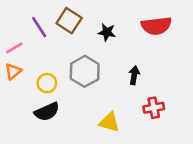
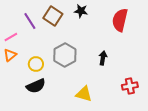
red semicircle: (156, 26) -> (120, 20), turned 110
black star: (107, 32) -> (81, 11), moved
red cross: (154, 108) -> (130, 86), moved

